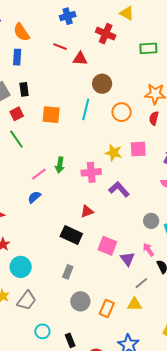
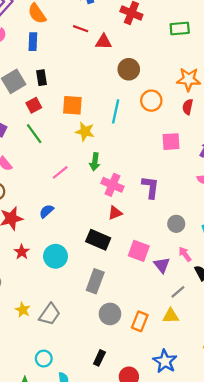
cyan line: (86, 109) -> (116, 111), moved
yellow star: (114, 153) -> (85, 132), moved
green arrow: (60, 165) -> (95, 162), moved
pink cross: (91, 172) -> (112, 185), moved, turned 30
purple L-shape: (119, 189) -> (150, 187), turned 50
blue semicircle: (34, 197) -> (46, 211), moved
gray circle: (151, 221) -> (176, 224), moved
cyan circle: (21, 267) -> (55, 256), moved
gray rectangle: (68, 272) -> (95, 281), size x1.5
cyan circle: (42, 331) -> (44, 359), moved
black rectangle: (70, 340) -> (99, 358), turned 48

